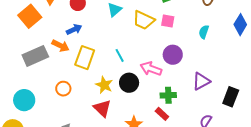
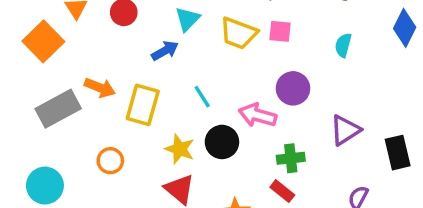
blue arrow: (74, 29) -> (165, 51), moved
black rectangle: (231, 97) -> (398, 153), turned -30

